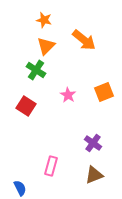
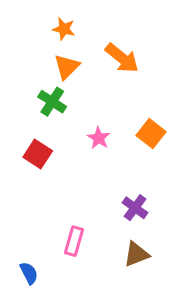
orange square: (104, 92) -> (151, 134), turned -30

